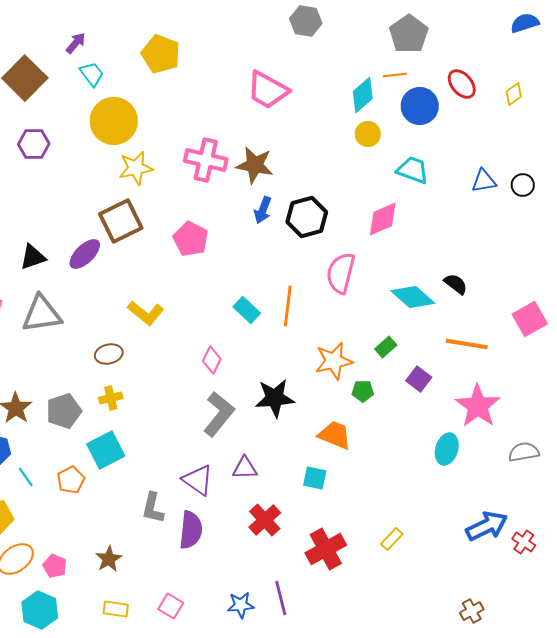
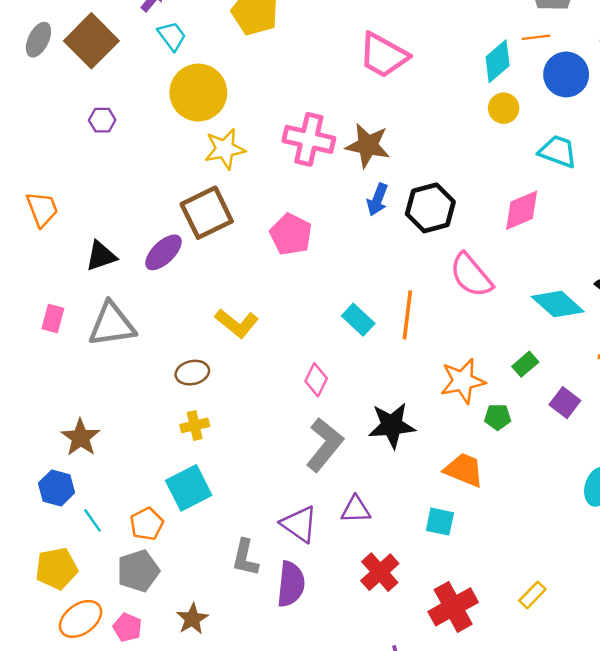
purple hexagon: (34, 144) -> (102, 120), size x0.7
pink semicircle: (341, 273) -> (471, 275), turned -54
gray pentagon: (64, 411) -> (138, 571), moved

